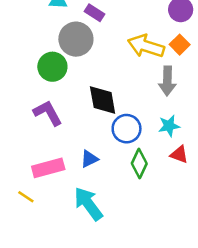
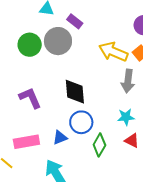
green circle: (52, 67) -> (30, 45), moved
blue circle: (127, 129) -> (81, 122), moved

